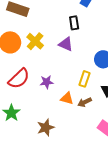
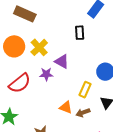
purple triangle: (66, 44) -> (62, 61), moved
purple star: (47, 82) -> (46, 74), moved

